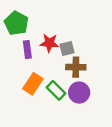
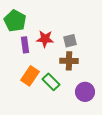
gray square: (67, 48) -> (70, 41), moved
purple circle: (79, 93) -> (85, 92), moved

